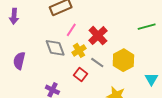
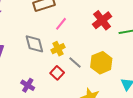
pink line: (71, 30) -> (61, 24), moved
red cross: (98, 36) -> (102, 20), moved

